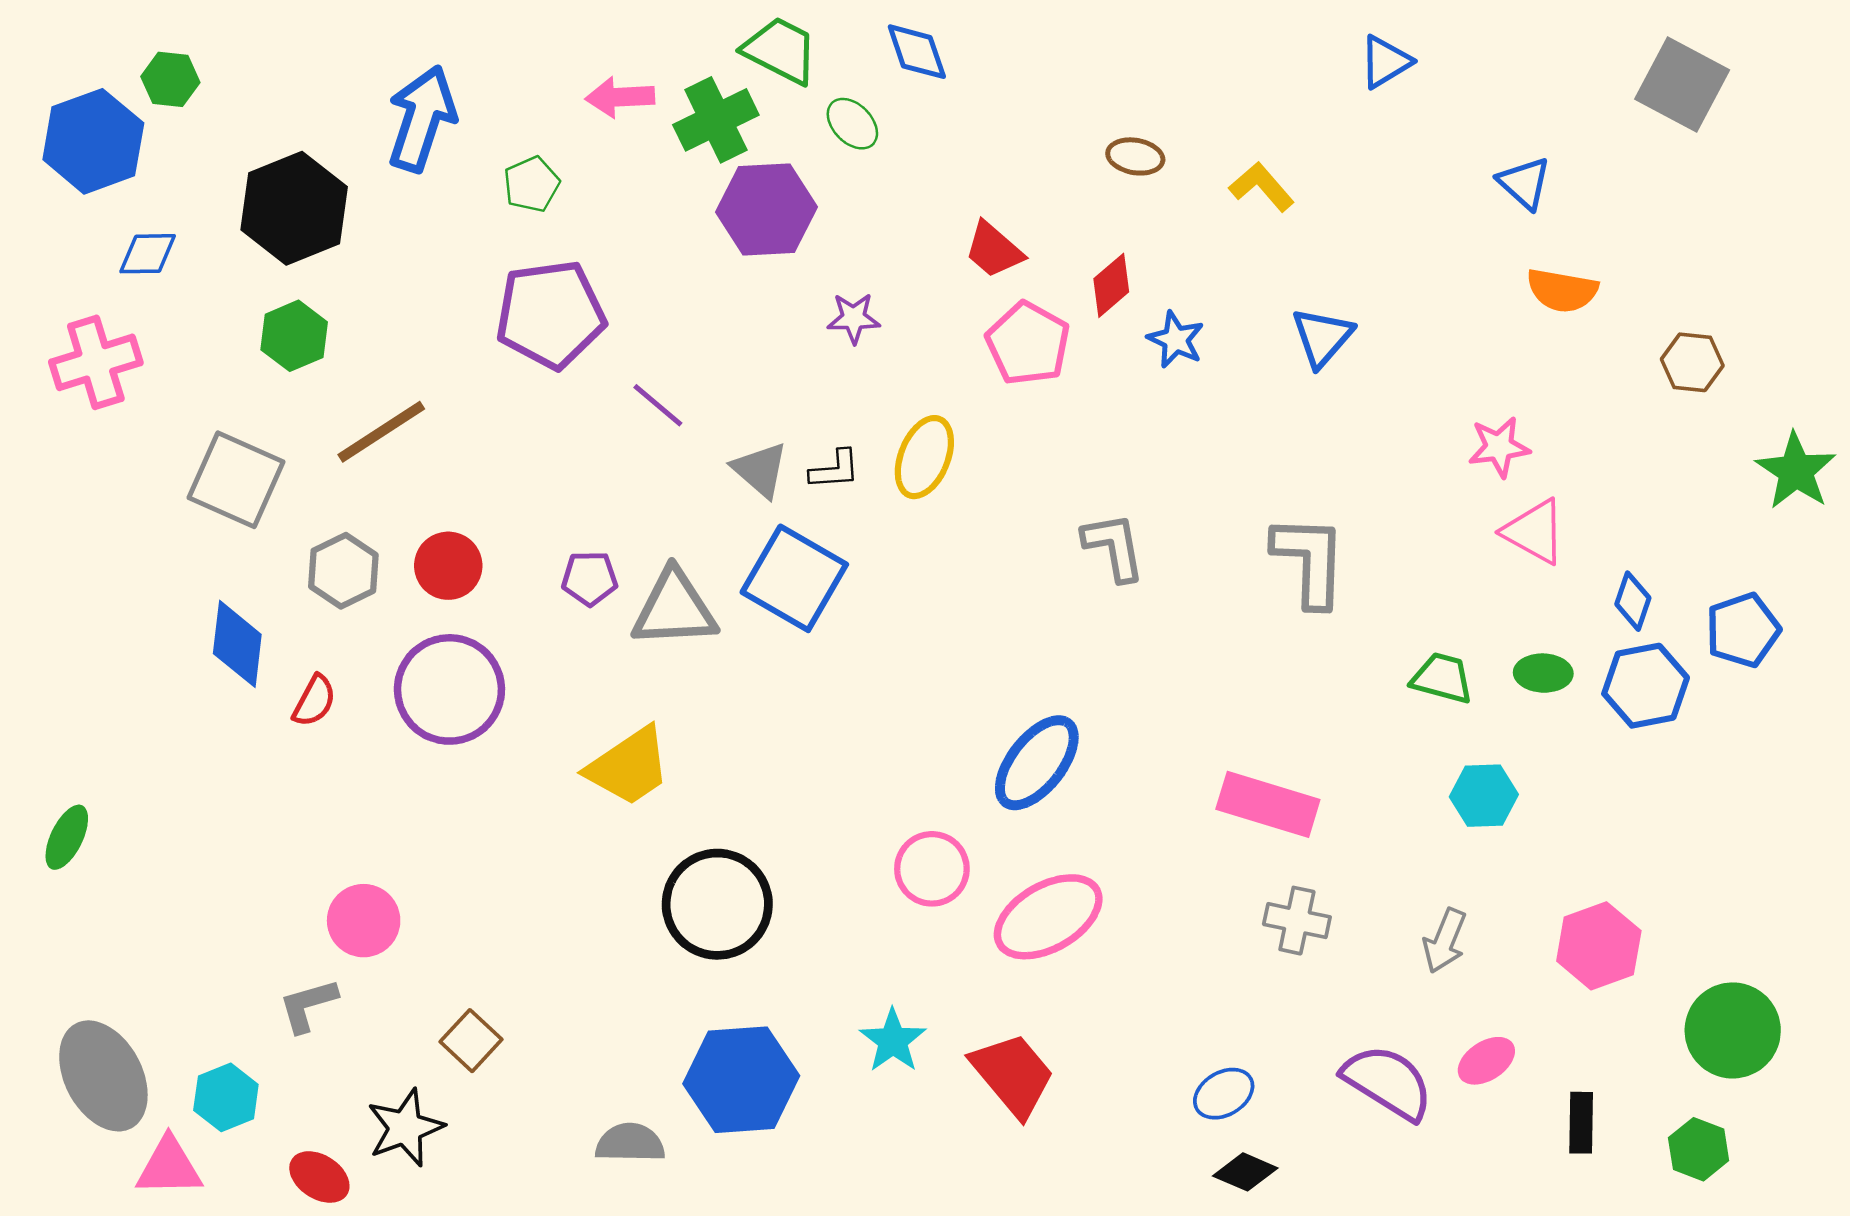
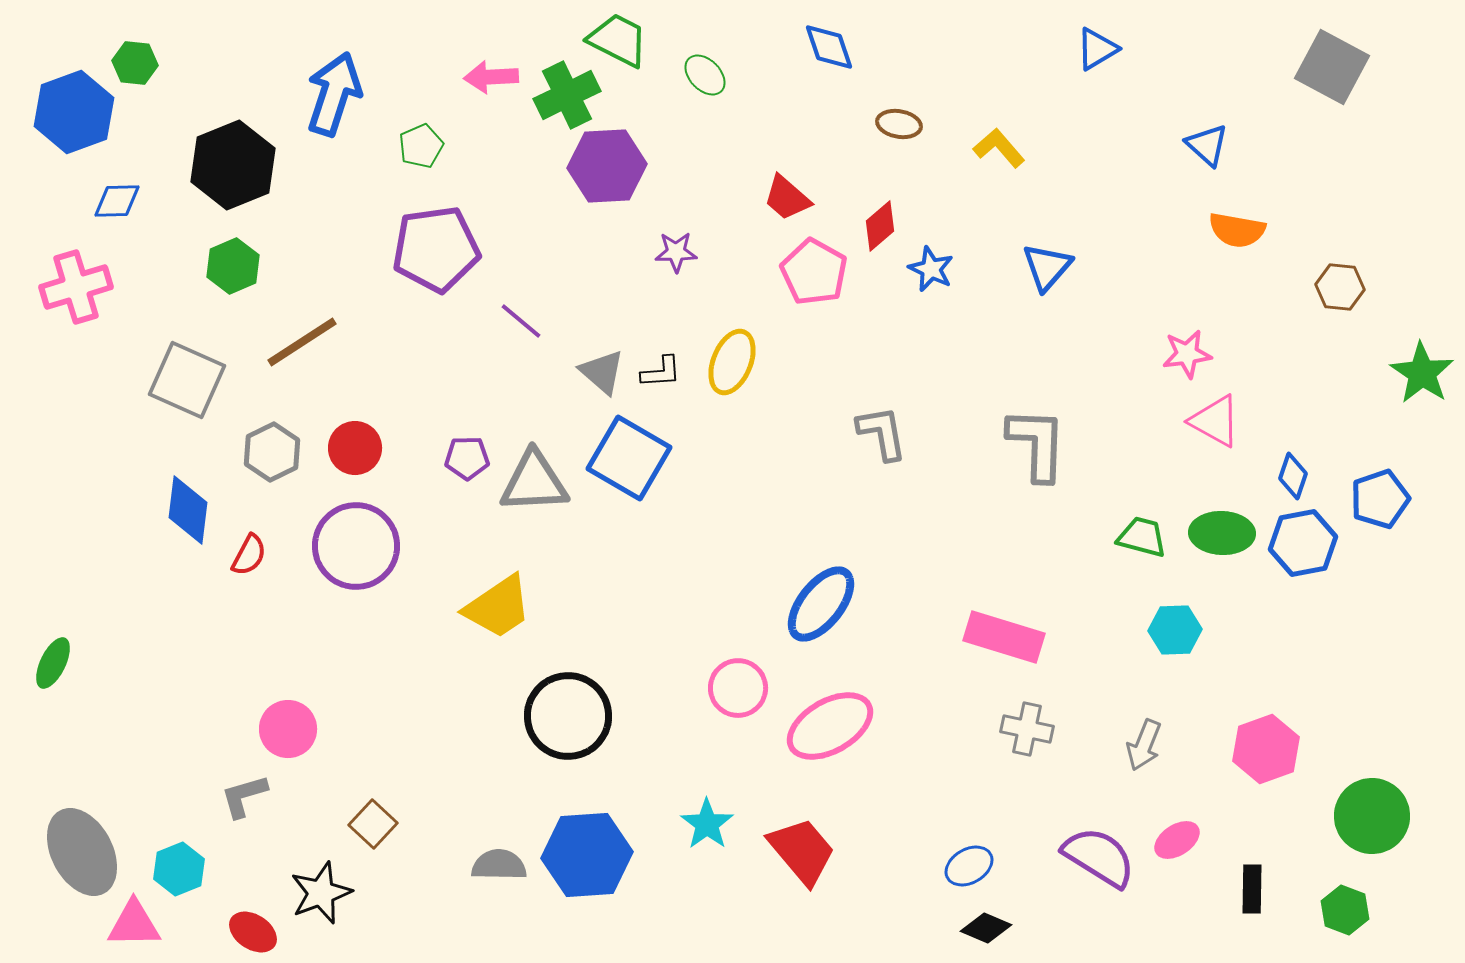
blue diamond: (917, 52) -> (829, 47), moved
green ellipse: (852, 124) -> (705, 75), moved
green ellipse: (1543, 673) -> (1222, 533), size x1.4
gray semicircle: (630, 1143) -> (499, 865), moved

